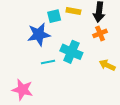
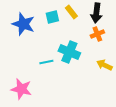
yellow rectangle: (73, 11) -> (71, 12), turned 40
blue star: (39, 34) -> (23, 24), moved, turned 30

